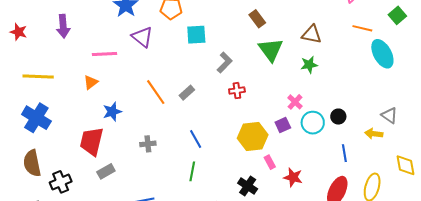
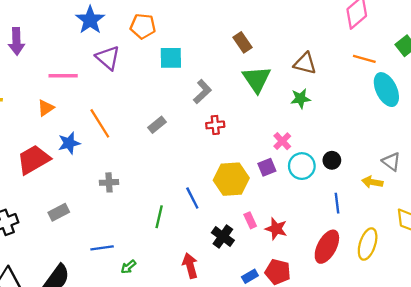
orange line: (156, 92) -> (100, 123), moved
blue line: (196, 139) -> (192, 198), moved
red trapezoid: (92, 141) -> (34, 160), moved, turned 44
pink rectangle: (270, 162) -> (250, 220), moved

